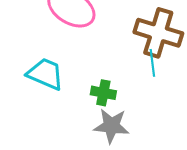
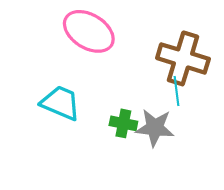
gray star: (111, 126) -> (155, 128), moved

